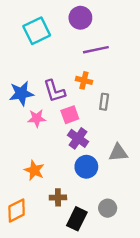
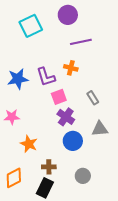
gray rectangle: (104, 102) -> (93, 98), moved, turned -40
pink star: (37, 118) -> (12, 117), moved
gray circle: (108, 208) -> (83, 176), moved
black rectangle: (77, 219) -> (45, 188), moved

